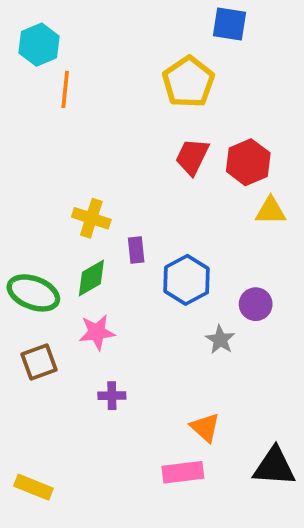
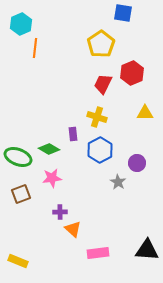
red hexagon: (248, 162) -> (132, 73), moved
yellow cross: (91, 218) -> (97, 117), moved
green diamond: (91, 278) -> (49, 149), turned 60
orange triangle: (205, 427) -> (73, 229), moved

